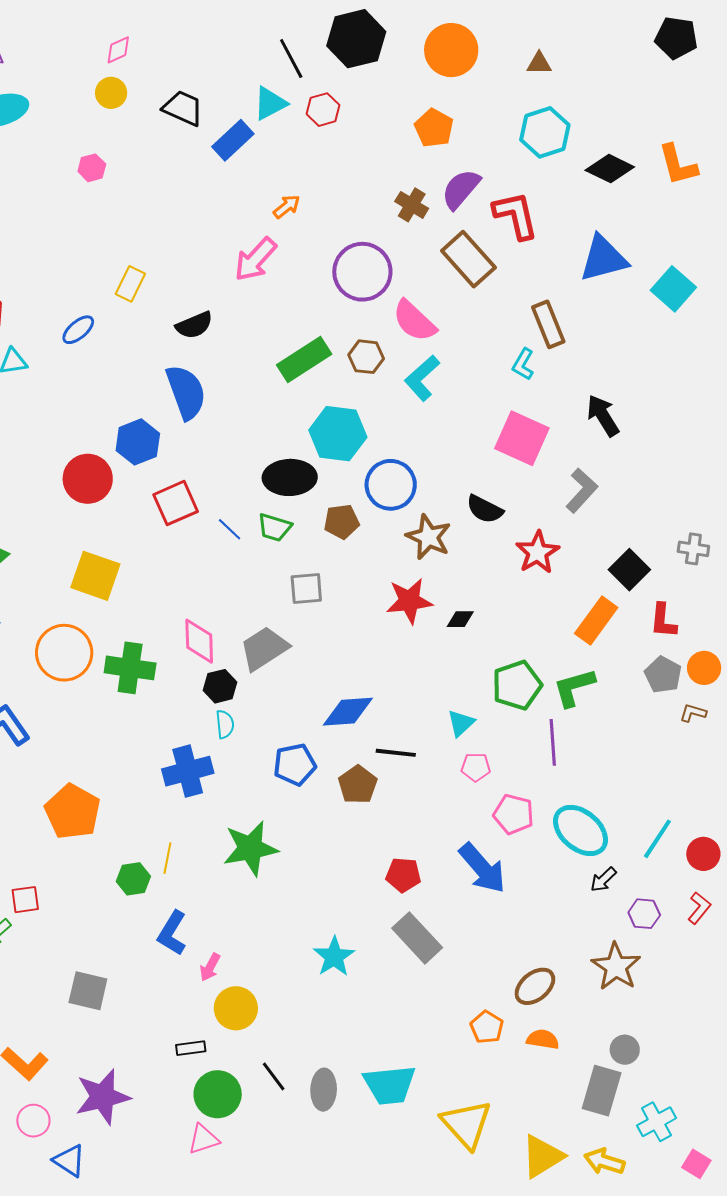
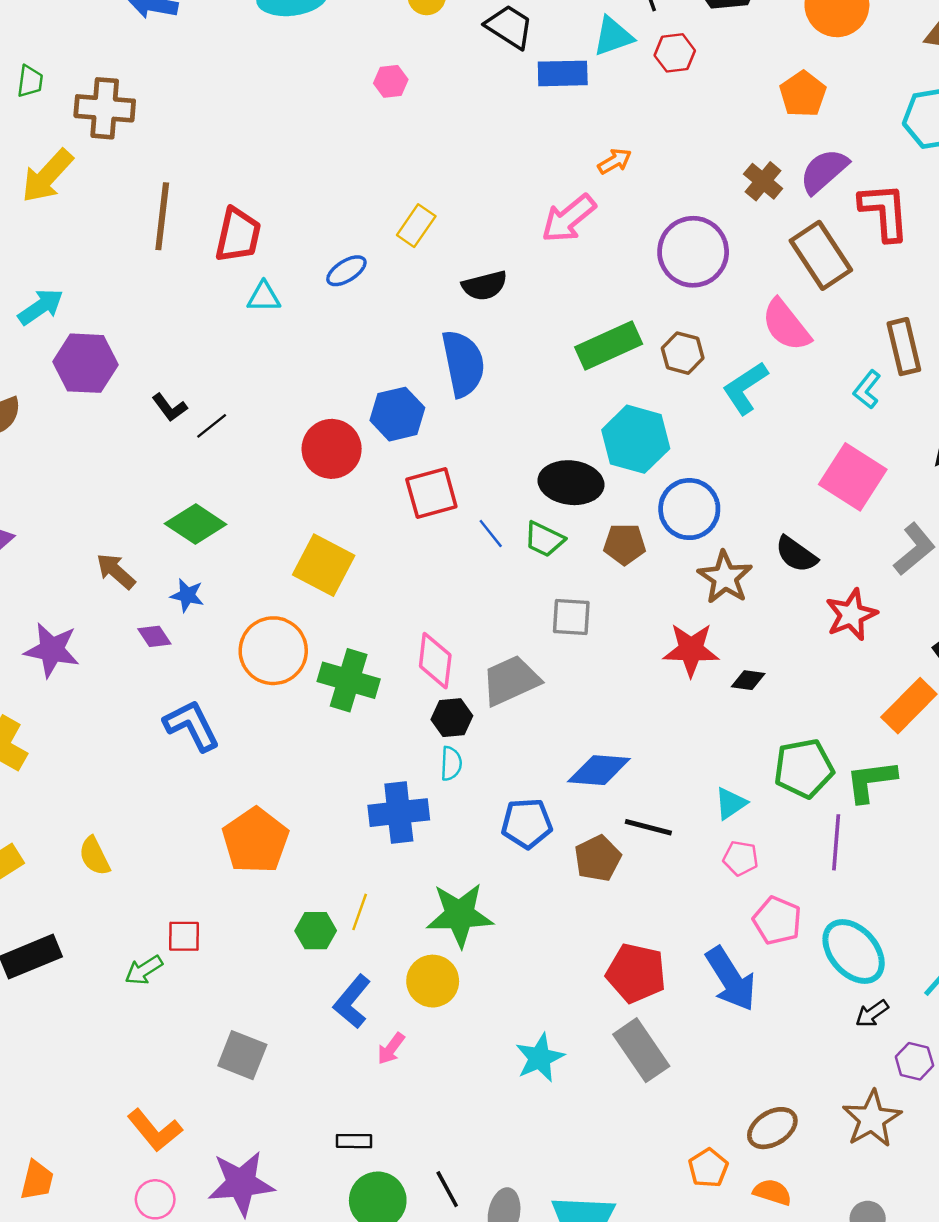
blue rectangle: (233, 140) -> (563, 73), turned 33
pink semicircle: (414, 321) -> (786, 325), moved
red pentagon: (403, 875) -> (636, 973), size x1.4
yellow circle: (236, 1008) -> (433, 981), moved

